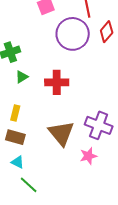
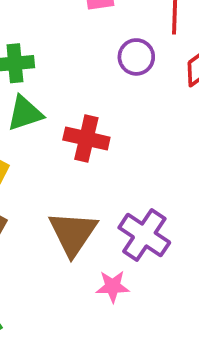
purple circle: (73, 34) -> (136, 57), size x0.6
green triangle: (22, 77) -> (25, 113), size x1.5

